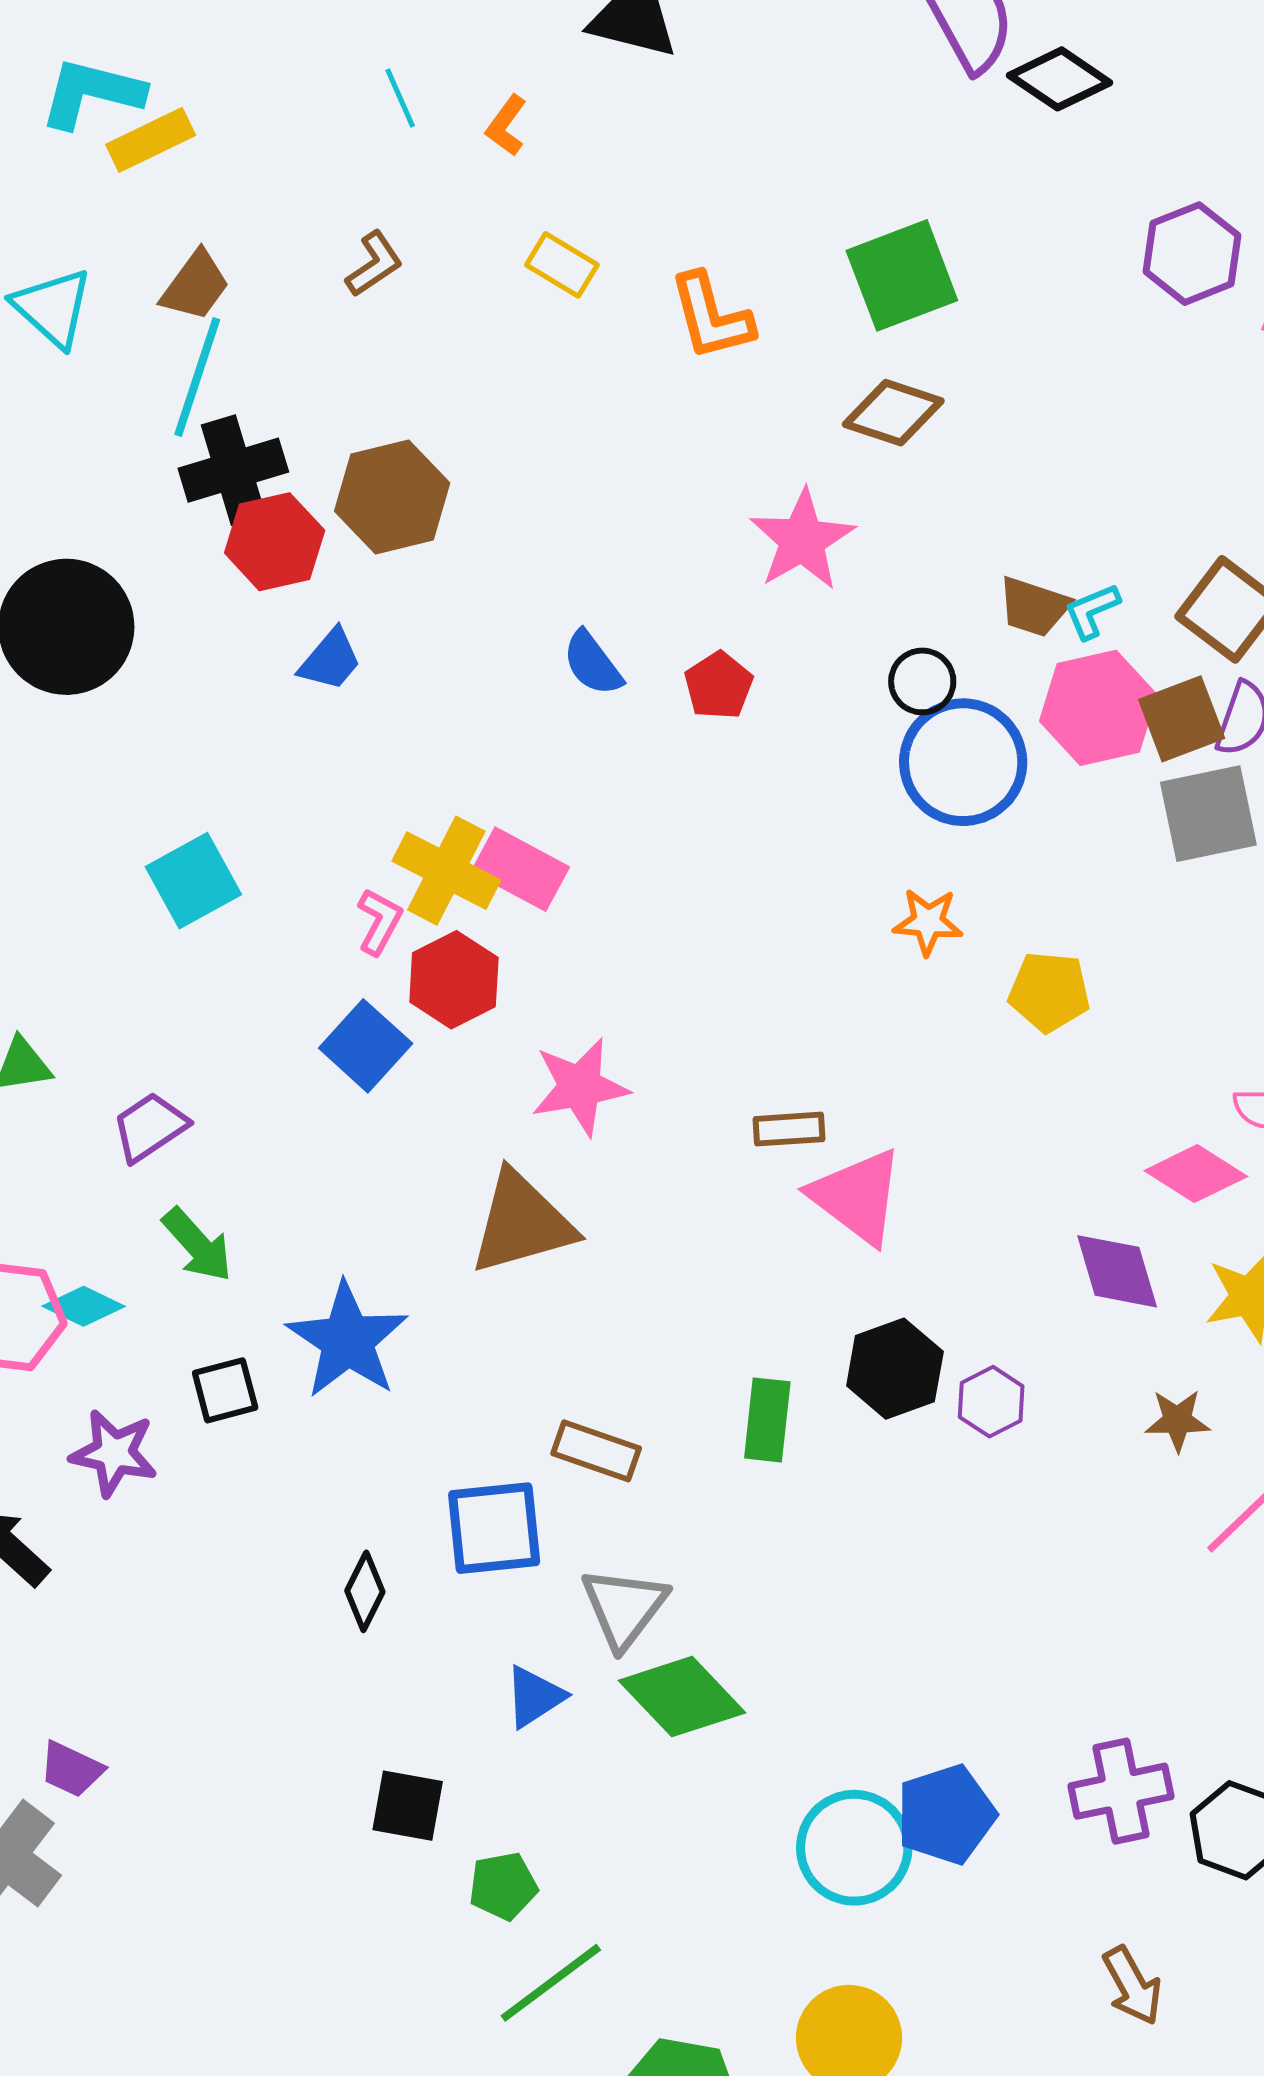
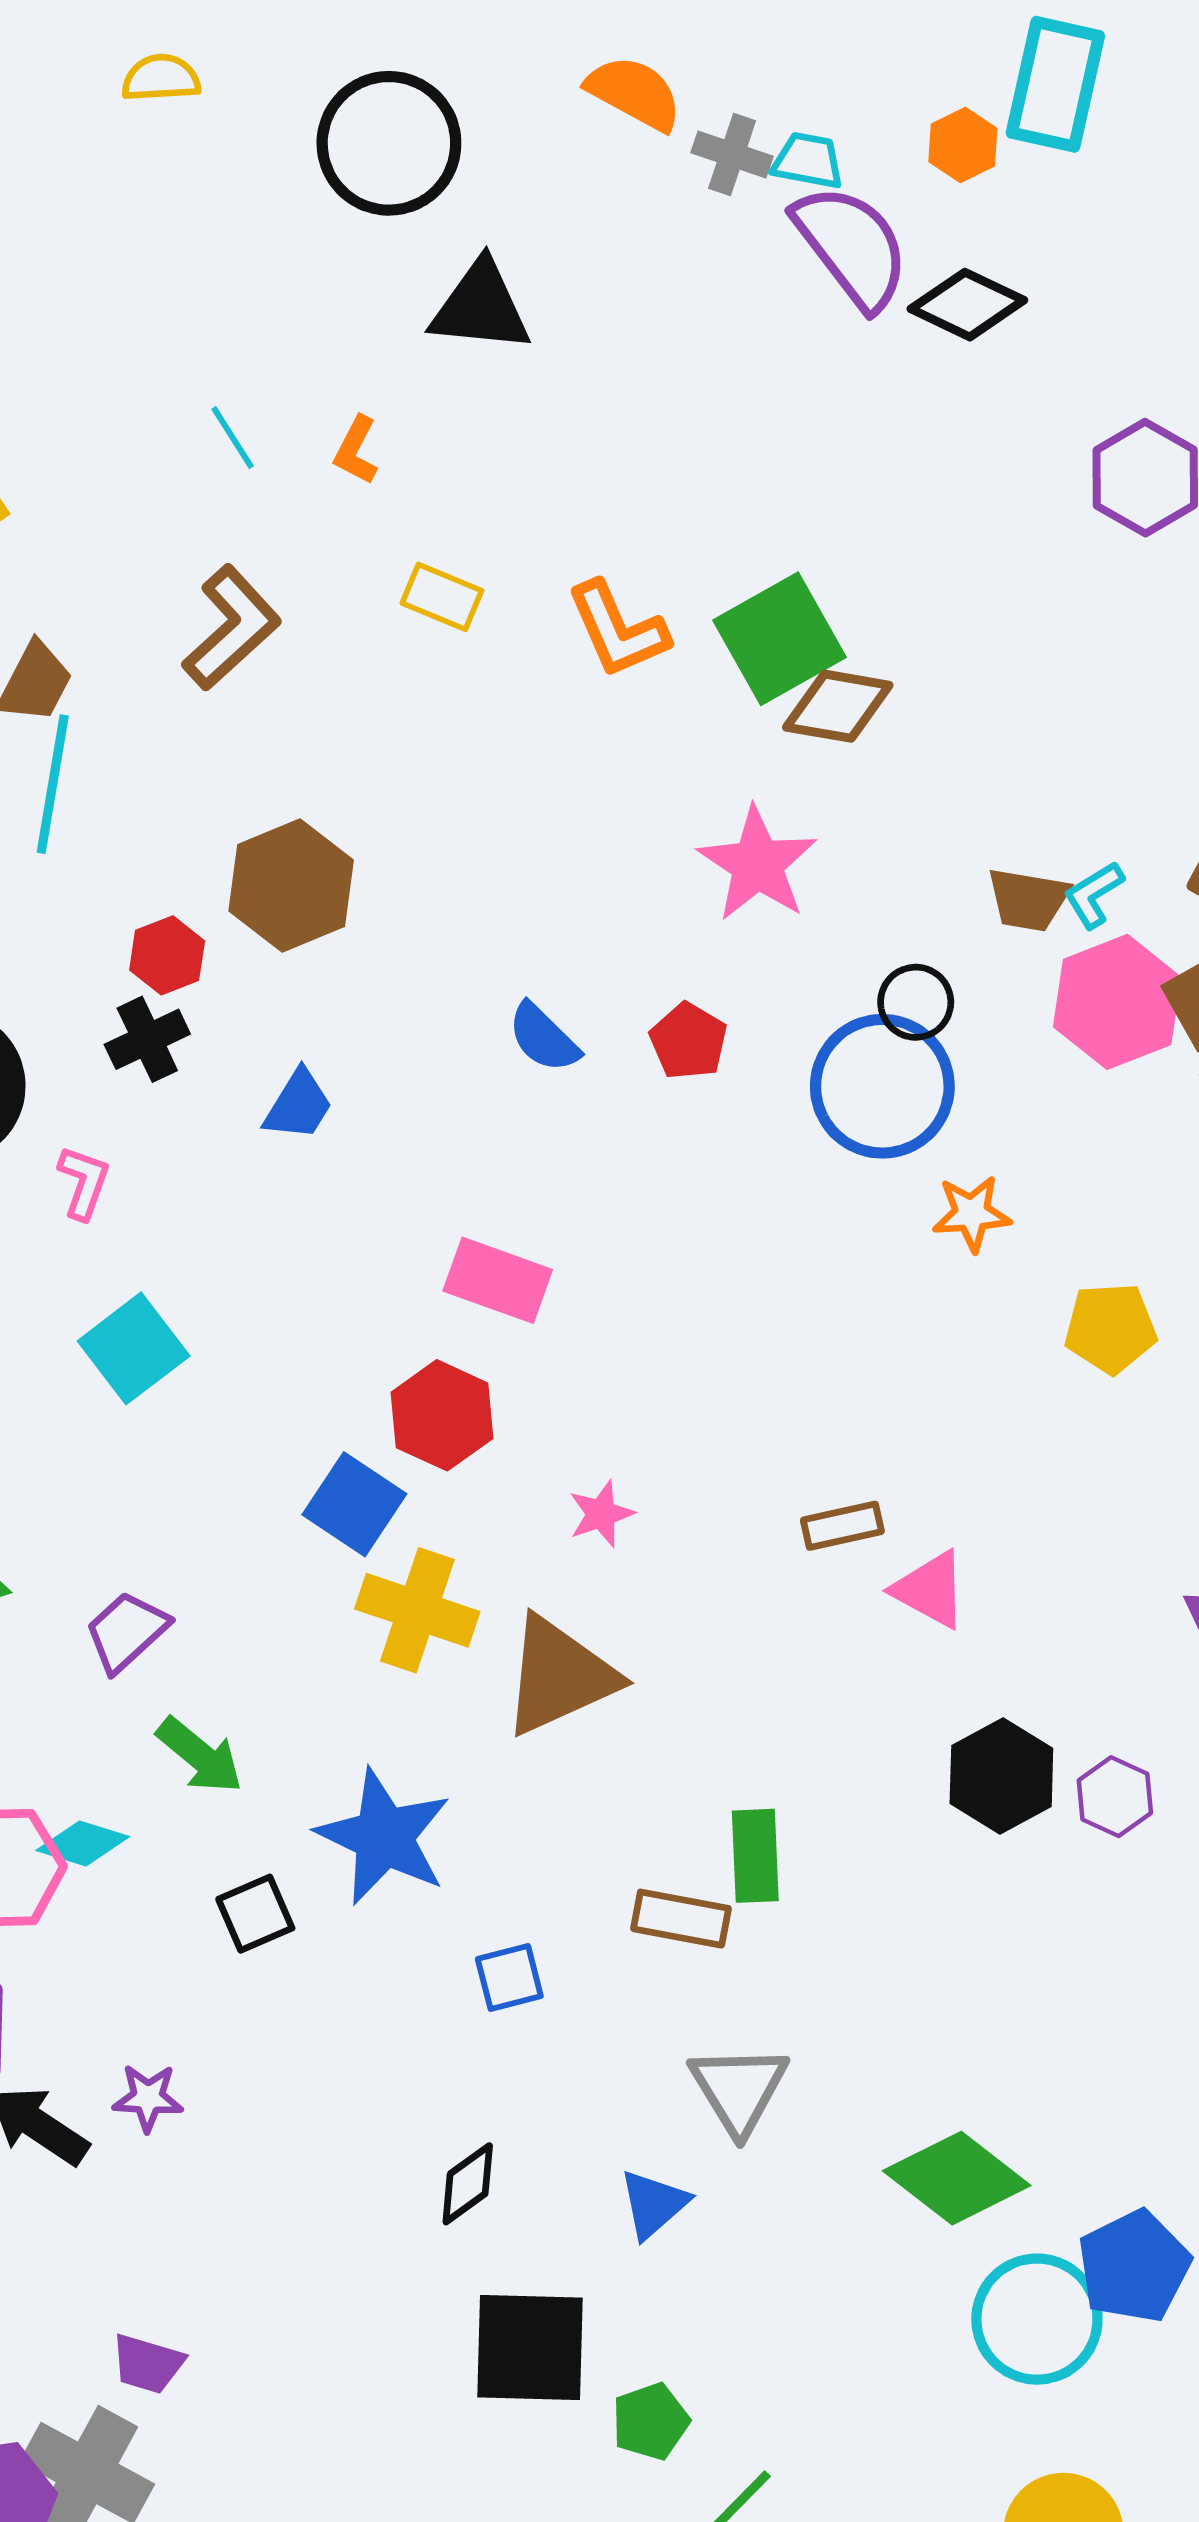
brown L-shape: (374, 264) -> (232, 628), size x1.6
green square: (902, 275) -> (780, 639), moved
black cross: (233, 470) -> (147, 1039), moved, size x0.7
red hexagon: (275, 542) -> (167, 955), size x0.7
blue trapezoid: (330, 660) -> (298, 1105), moved
blue circle: (963, 762) -> (882, 1086), moved
yellow cross: (446, 871) -> (417, 1610), moved
pink L-shape: (379, 922) -> (84, 1182), moved
orange star: (928, 922) -> (972, 1214), moved
pink star: (580, 1087) -> (601, 1514), size x0.6
pink triangle: (857, 1196) -> (930, 1590), size x0.7
green rectangle: (767, 1420) -> (755, 1856), moved
purple star: (114, 1453) -> (148, 2098), moved, size x0.7
blue square: (494, 1528) -> (509, 1977), moved, size x0.6
black diamond: (365, 1591) -> (468, 2184), moved, turned 36
green diamond: (682, 1697) -> (957, 2178), moved
black square: (408, 1806) -> (530, 2348), size x1.5

